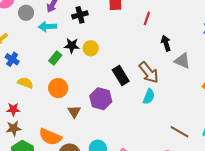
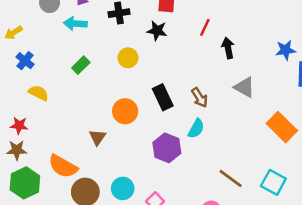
black arrow: (166, 43) -> (228, 48), moved
black star: (72, 46) -> (157, 31), moved
brown arrow: (149, 73) -> (200, 98), size x0.7
orange circle: (58, 88) -> (125, 111), moved
purple hexagon: (101, 99) -> (167, 148), moved

